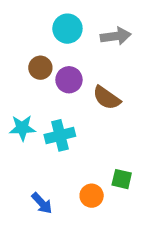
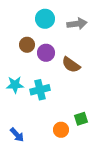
green square: (122, 179) -> (81, 119), turned -32
blue arrow: (42, 203) -> (17, 135), moved

